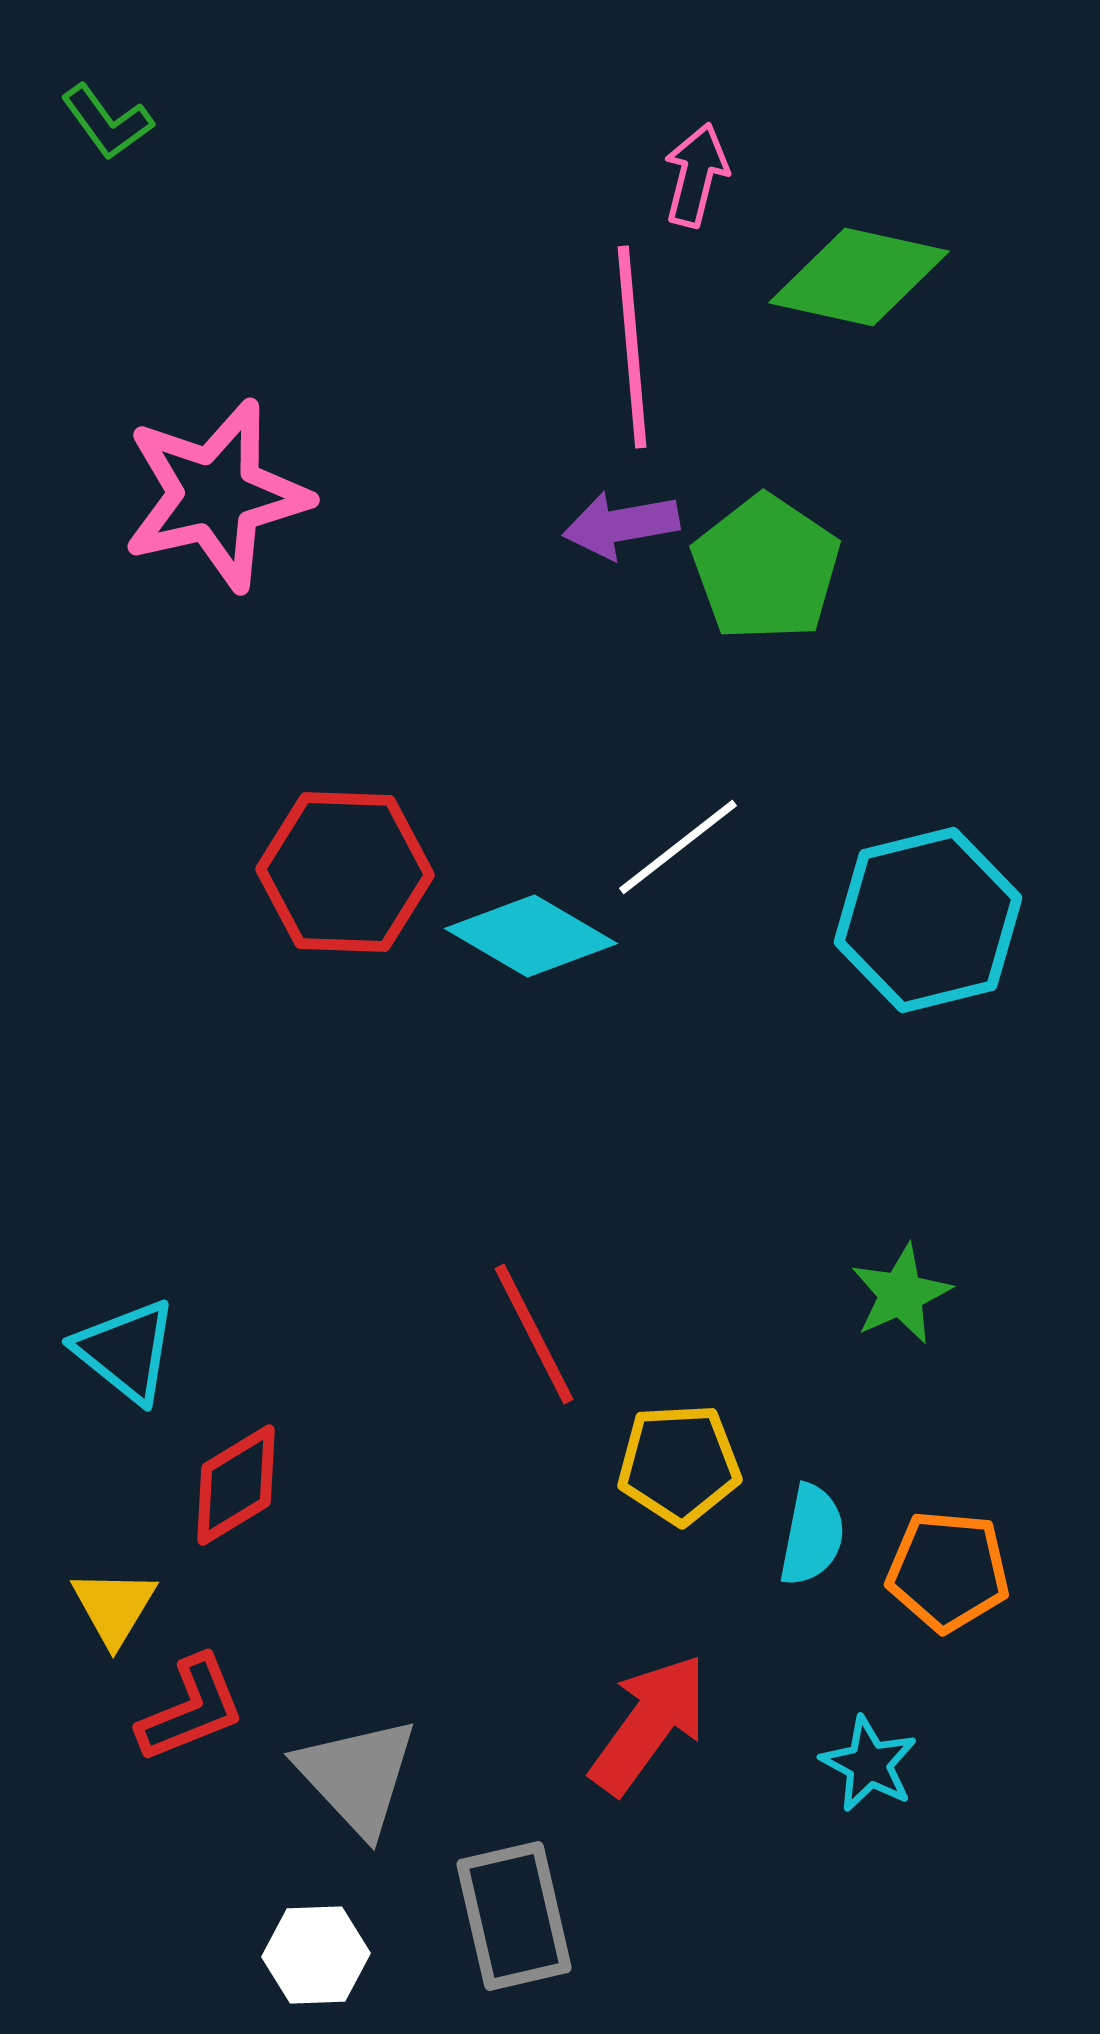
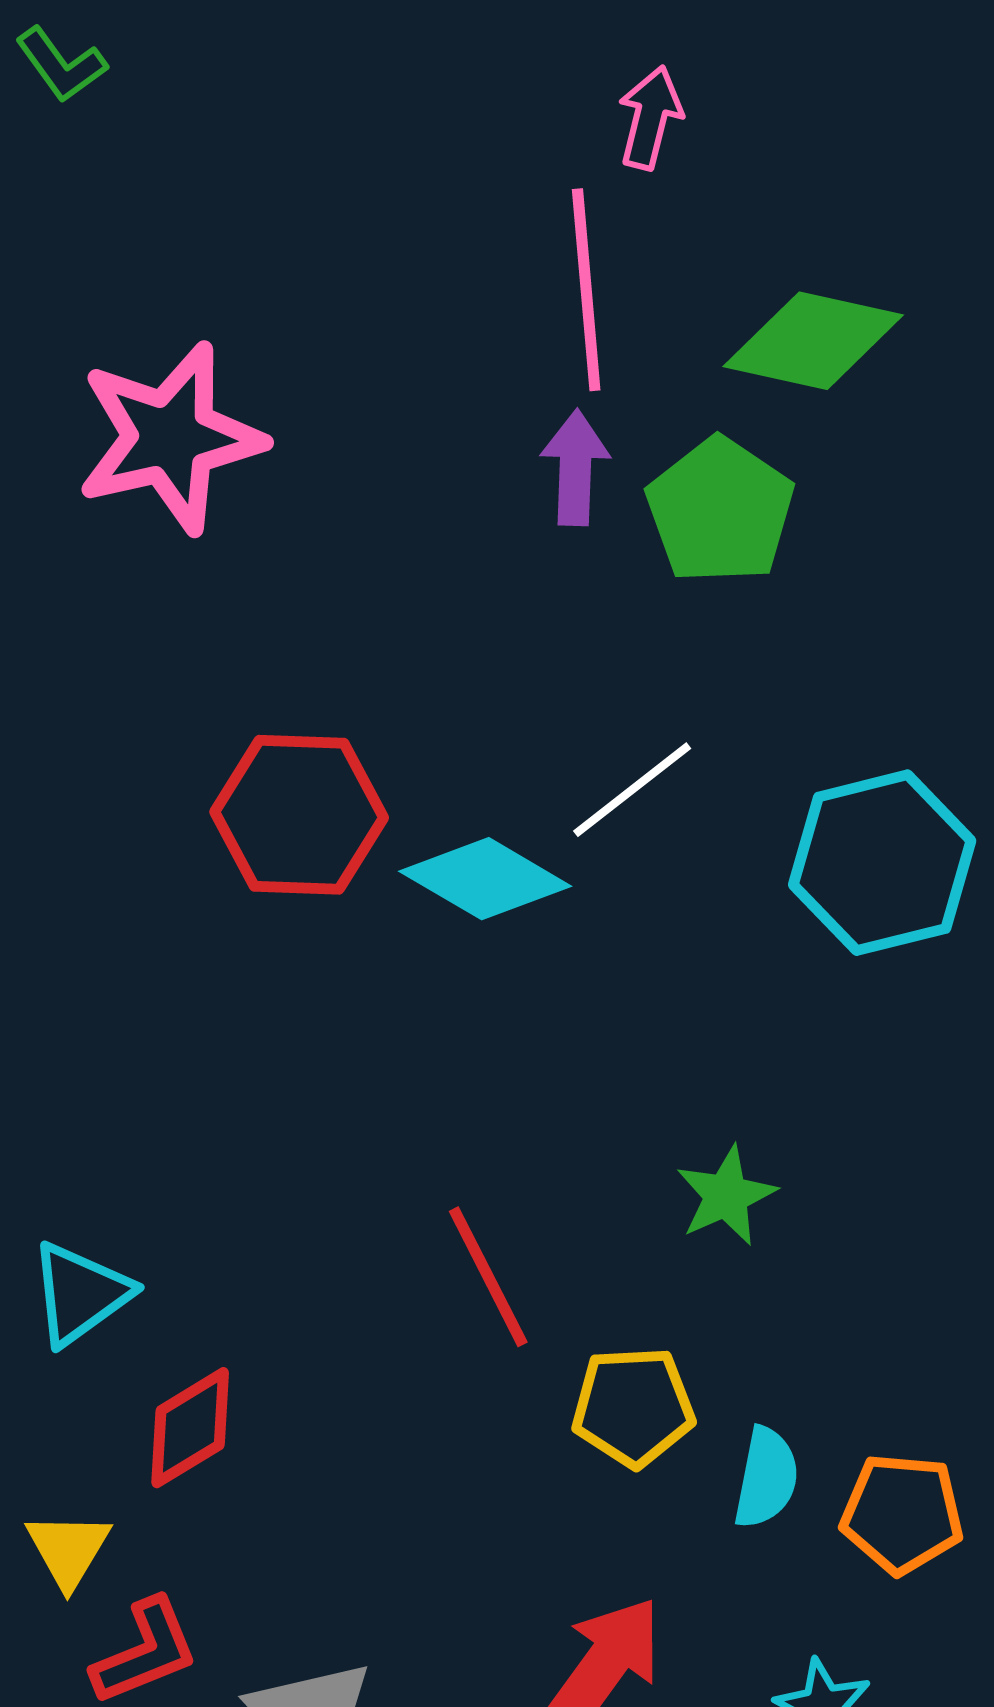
green diamond: (859, 277) -> (813, 341), moved
purple arrow: (621, 525) -> (575, 468), turned 102
green star: (901, 1294) -> (726, 1196), moved
cyan triangle: (126, 1351) -> (80, 1294), turned 45

